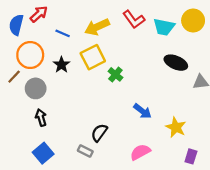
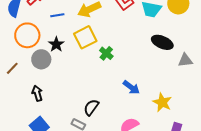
blue line: (63, 33) -> (57, 15), turned -32
brown line: (14, 77) -> (12, 68), moved
gray circle: (36, 88) -> (41, 59), moved

